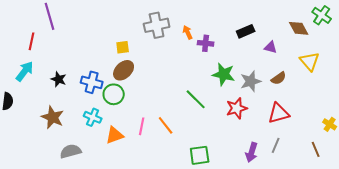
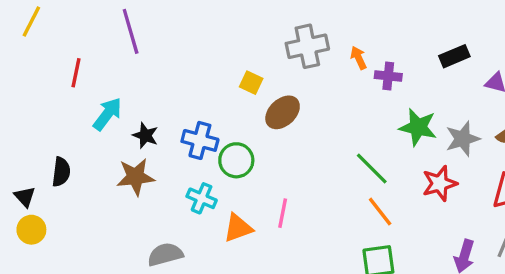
red line: (32, 41) -> (76, 73), moved
yellow square: (123, 47) -> (251, 83), turned 32
brown ellipse: (124, 70) -> (283, 112), moved
cyan arrow: (25, 71) -> (107, 114), moved
brown star: (53, 117) -> (135, 177), moved, turned -30
orange line: (166, 125) -> (380, 212), moved

